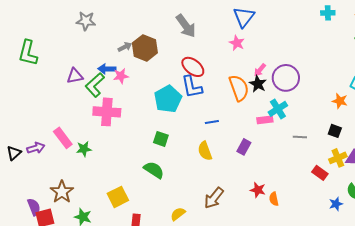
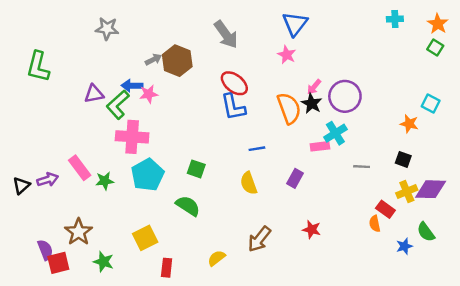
cyan pentagon: (168, 99) -> (147, 175), moved
orange semicircle: (274, 199) -> (375, 224), moved

